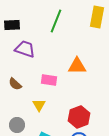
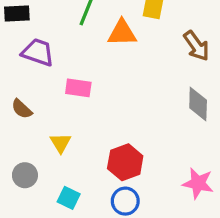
orange triangle: (77, 66) -> (122, 33), moved
pink rectangle: (49, 80) -> (78, 88), moved

